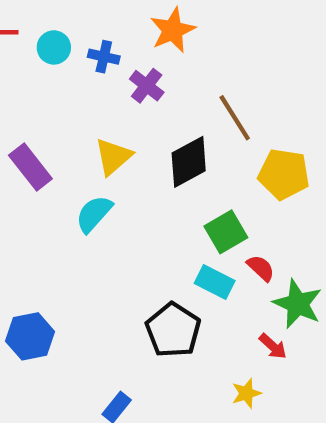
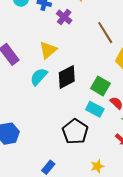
black diamond: (189, 162) -> (67, 77), moved
green square: (226, 232) -> (100, 86), turned -30
yellow star: (246, 393) -> (97, 166), moved

